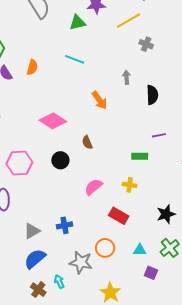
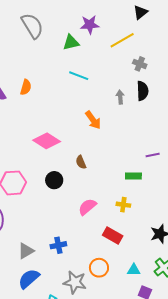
cyan line: (75, 59) -> (79, 76), moved
black semicircle: (152, 95) -> (143, 91), moved

